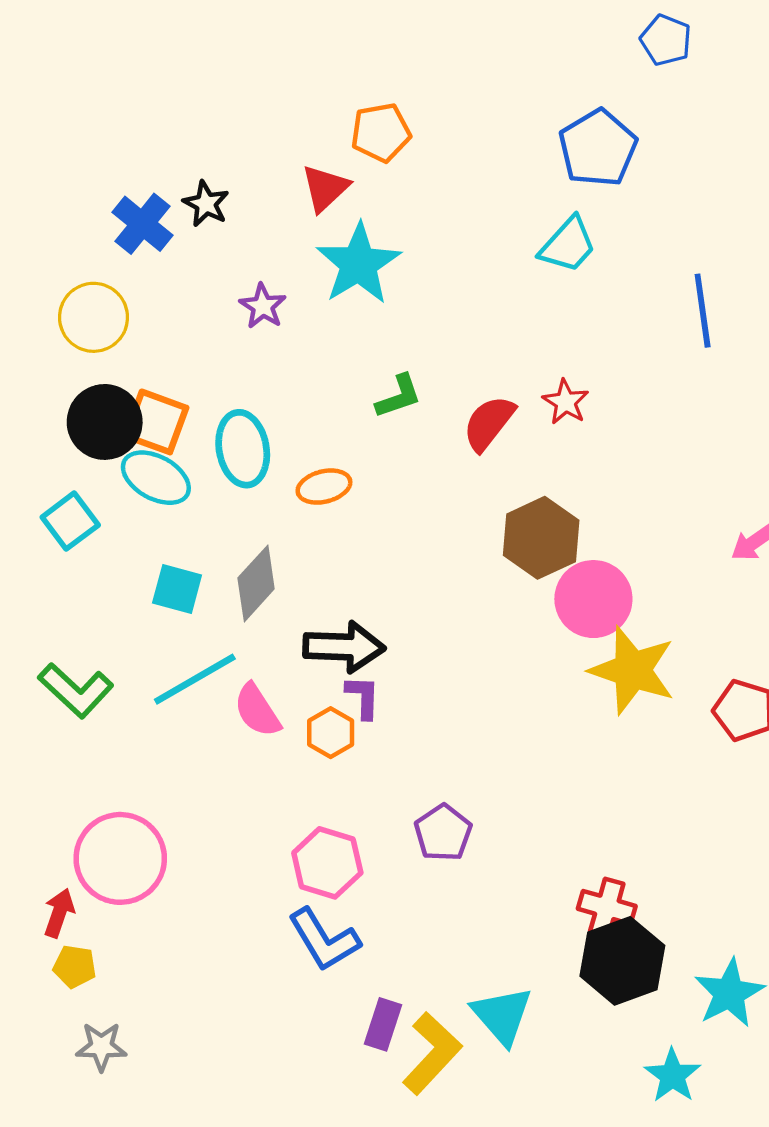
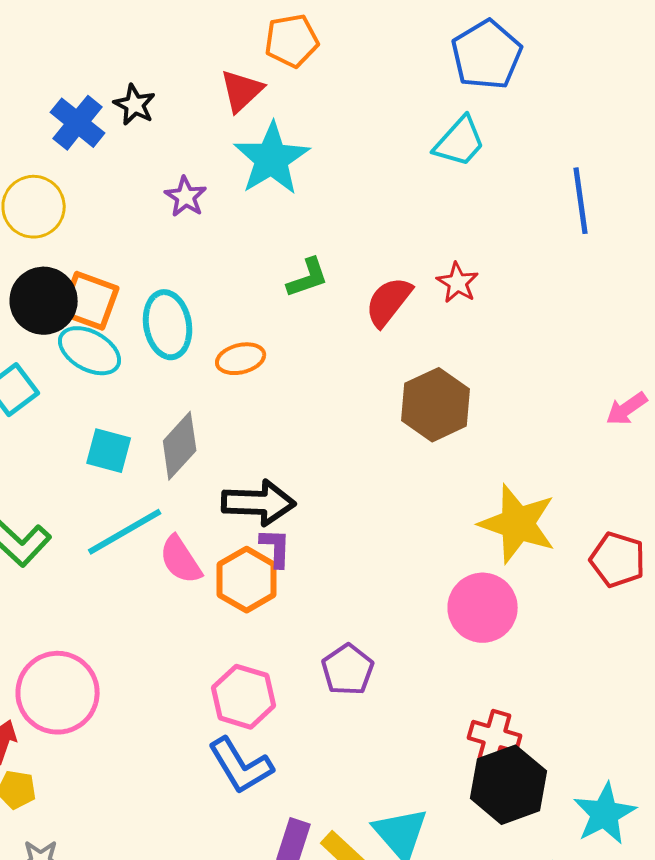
pink circle: (593, 599) -> (483, 608), moved
orange hexagon: (331, 733) -> (247, 580), size x1.4

